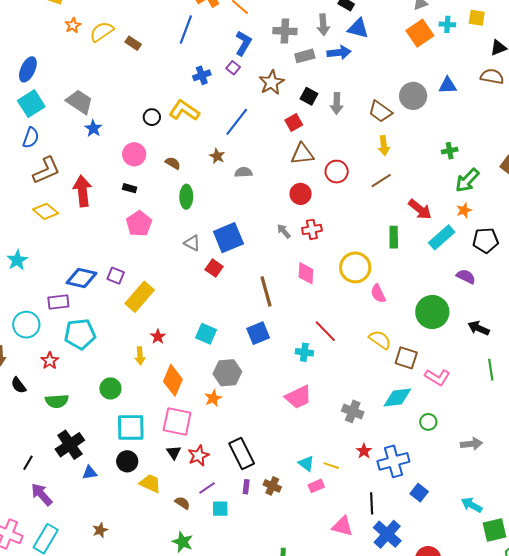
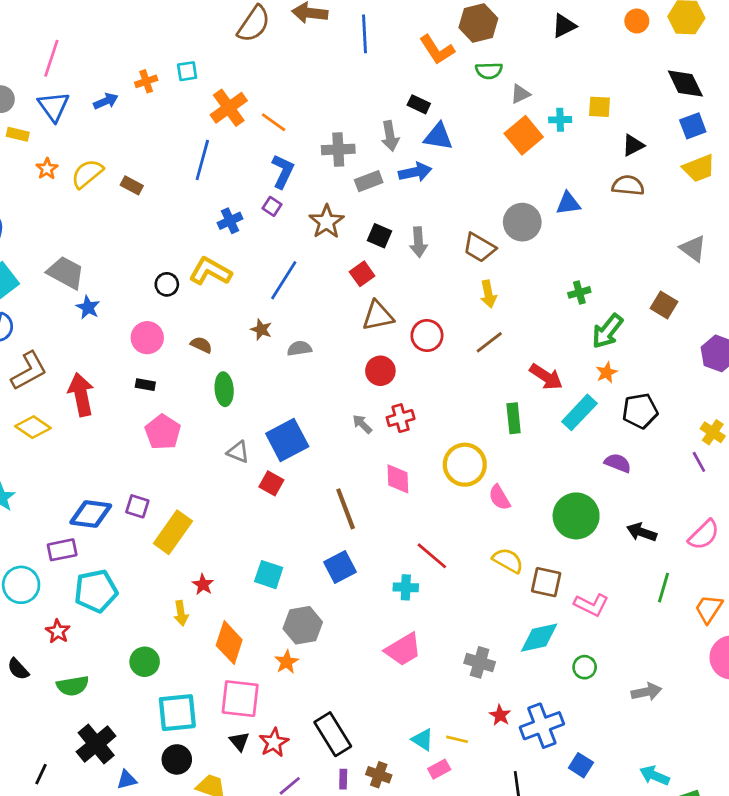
green line: (491, 370) -> (664, 588), turned 30

